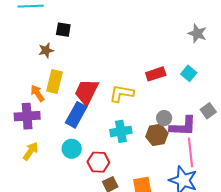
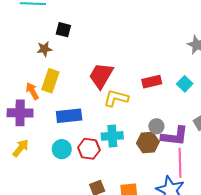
red trapezoid: (86, 92) -> (101, 76), moved
blue rectangle: (76, 115) -> (69, 116), turned 50
red hexagon: (98, 162) -> (89, 149), moved

